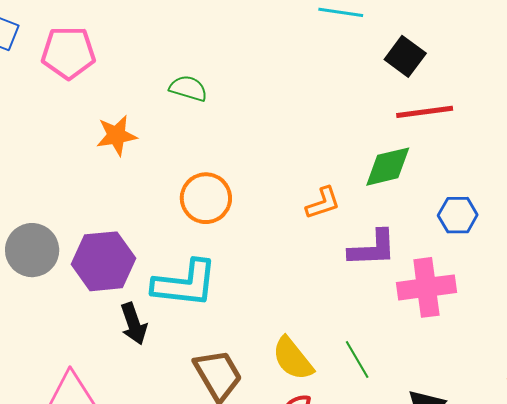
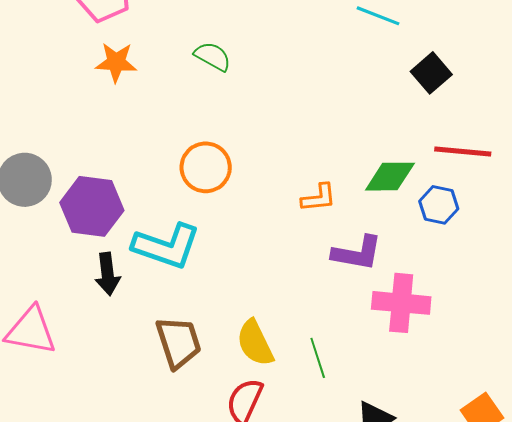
red line: (425, 112) -> (463, 151), moved
orange star: (116, 135) -> (116, 62), moved
blue hexagon: (458, 215) -> (439, 205), moved

